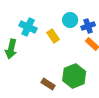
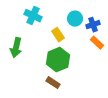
cyan cross: (28, 27) -> (33, 16), moved
green hexagon: (74, 76) -> (58, 60), moved

